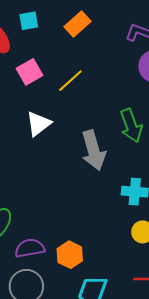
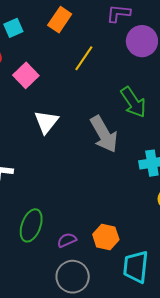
yellow line: (70, 81) -> (84, 58), moved
purple semicircle: (30, 248) -> (67, 240), size x0.7

